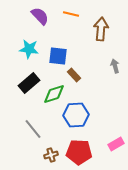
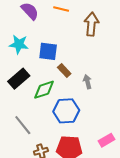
gray arrow: (115, 66) -> (87, 82), moved

